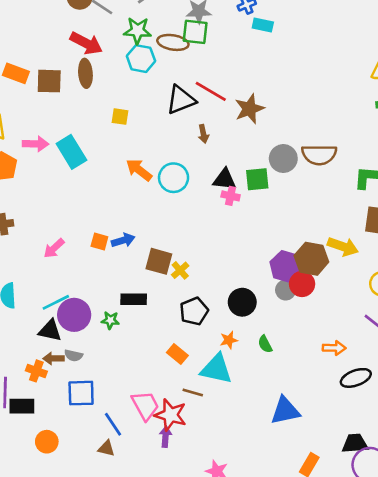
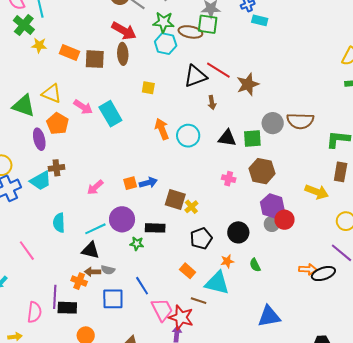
pink arrow: (36, 144) -> (83, 107), turned 30
orange arrow: (139, 170) -> (162, 129), turned 30
pink cross: (231, 196) -> (229, 179), moved
orange square: (99, 242) -> (130, 183), turned -32
brown hexagon: (311, 259) -> (262, 171), moved
purple circle: (74, 315) -> (122, 219), moved
black ellipse: (356, 378) -> (323, 274), moved
blue line: (113, 424) -> (142, 286), moved

